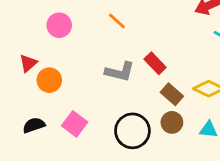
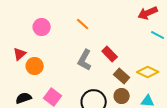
gray L-shape: (120, 72) -> (85, 60), turned 105

